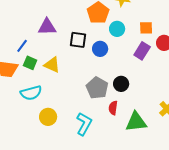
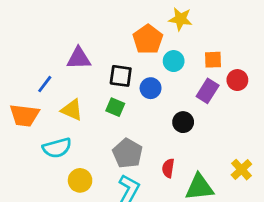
green square: (30, 63) -> (115, 107), moved
yellow triangle: (52, 65) -> (72, 110), moved
black circle: (121, 84) -> (183, 122), moved
gray pentagon: (97, 88) -> (127, 153), moved

